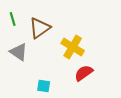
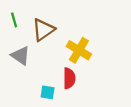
red semicircle: (84, 73) -> (69, 78), moved, turned 126

